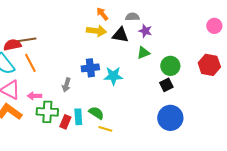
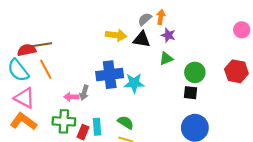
orange arrow: (102, 14) -> (161, 17), moved, turned 48
gray semicircle: (132, 17) -> (145, 19), moved, turned -40
blue cross: (90, 68) -> (110, 75), size x1.4
black square: (166, 85) -> (191, 93), turned 32
pink arrow: (34, 96) -> (71, 97), moved
green semicircle: (96, 113) -> (126, 122), moved

